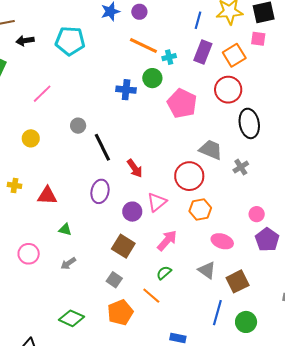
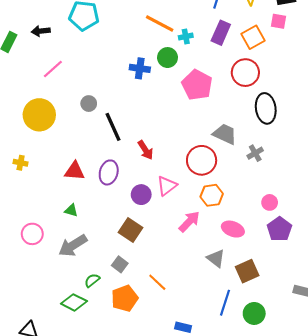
black arrow: (25, 41) -> (41, 31), moved
yellow circle: (31, 138) -> (39, 115), size x1.8
red triangle: (47, 196) -> (74, 171), moved
pink arrow: (167, 241) -> (189, 222), moved
gray arrow: (68, 263) -> (73, 246), size x1.8
green semicircle: (164, 273) -> (92, 280), moved

